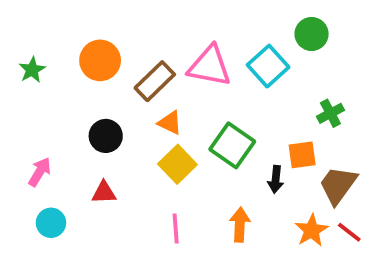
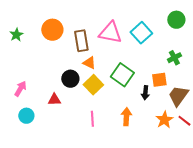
green circle: (312, 34) -> (176, 20), moved
brown rectangle: (155, 81) -> (81, 41), turned -55
black circle: (106, 136) -> (70, 79), moved

